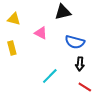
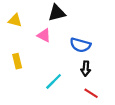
black triangle: (63, 12) -> (57, 13), moved
yellow rectangle: (12, 48) -> (17, 61), moved

